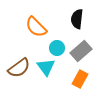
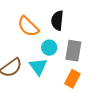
black semicircle: (77, 19) -> (57, 20), moved
gray rectangle: (81, 51) -> (73, 51), turned -40

